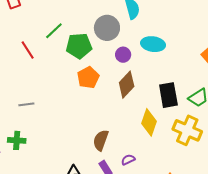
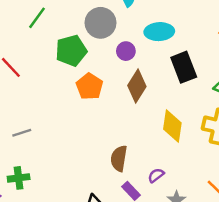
green line: (54, 31) -> (37, 18), moved
black rectangle: (168, 95) -> (184, 67), moved

